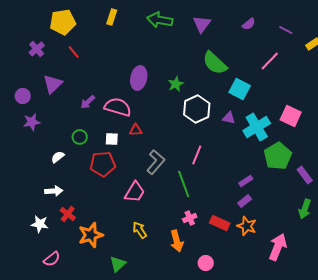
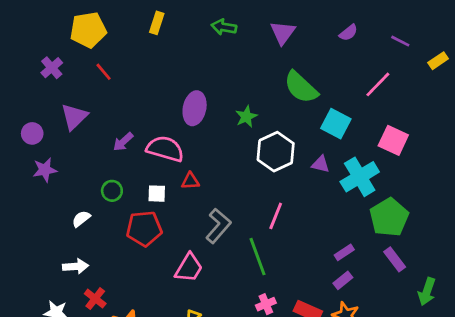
green arrow: (160, 20) -> (224, 27), size x0.7
pink square: (291, 116) -> (393, 140), moved
purple rectangle: (305, 175) -> (395, 259), moved

